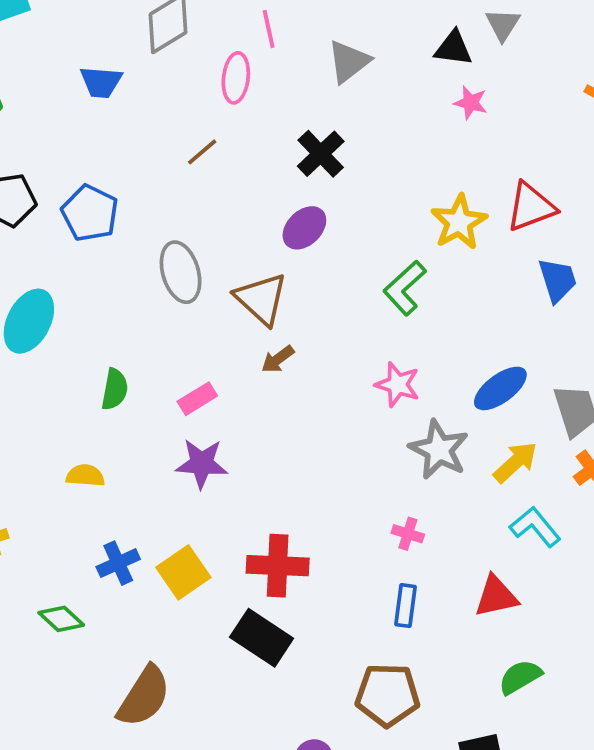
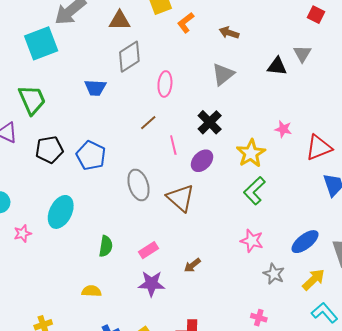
pink line: (269, 29) -> (173, 145), moved
pink star: (471, 103) -> (283, 129), moved
yellow star: (459, 222) -> (251, 153), moved
brown arrow: (278, 359) -> (192, 265), moved
gray star: (439, 450) -> (274, 274), size x0.7

